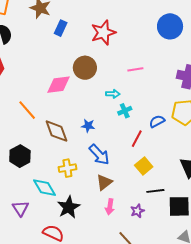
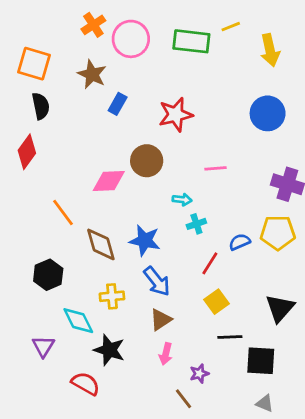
blue star: (88, 126) -> (145, 240), size x1.6
black star: (69, 207) -> (109, 350), turned -30
purple star: (137, 211) -> (199, 374), moved

